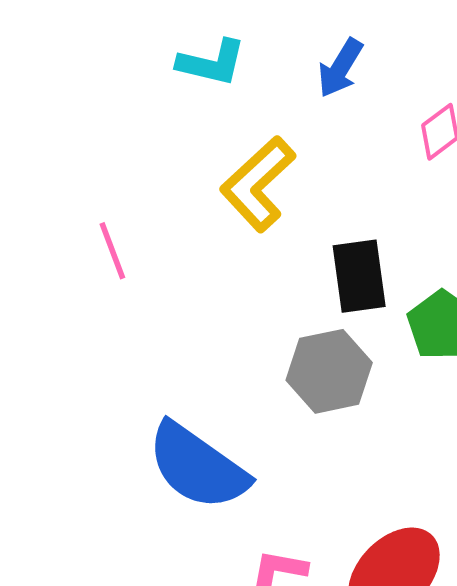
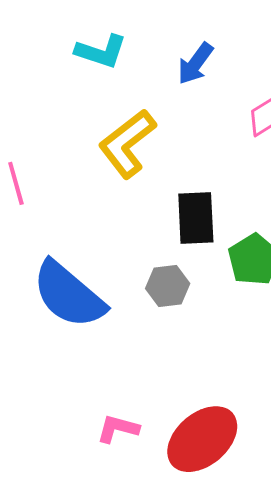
gray hexagon: (329, 371) -> (168, 286), size x0.7
blue semicircle: (198, 466) -> (69, 295), moved

